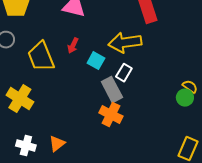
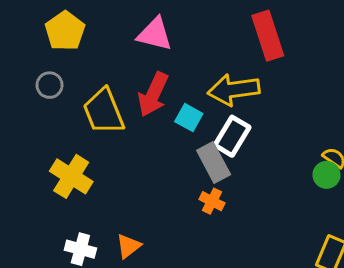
red arrow: (73, 46) -> (153, 94), size x1.8
white rectangle: (124, 73) -> (232, 136), size x1.4
orange cross: (111, 115) -> (212, 201), size x0.7

